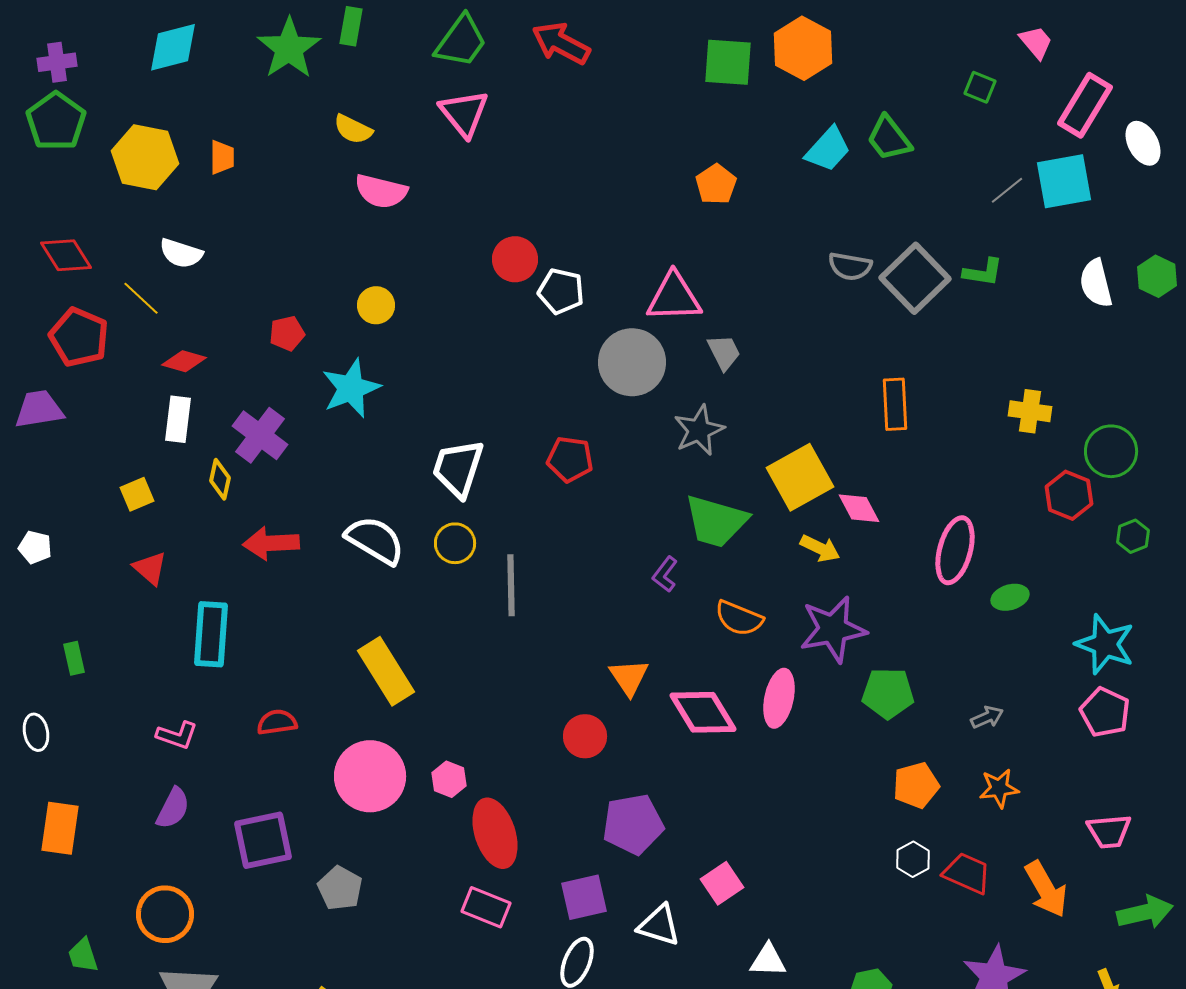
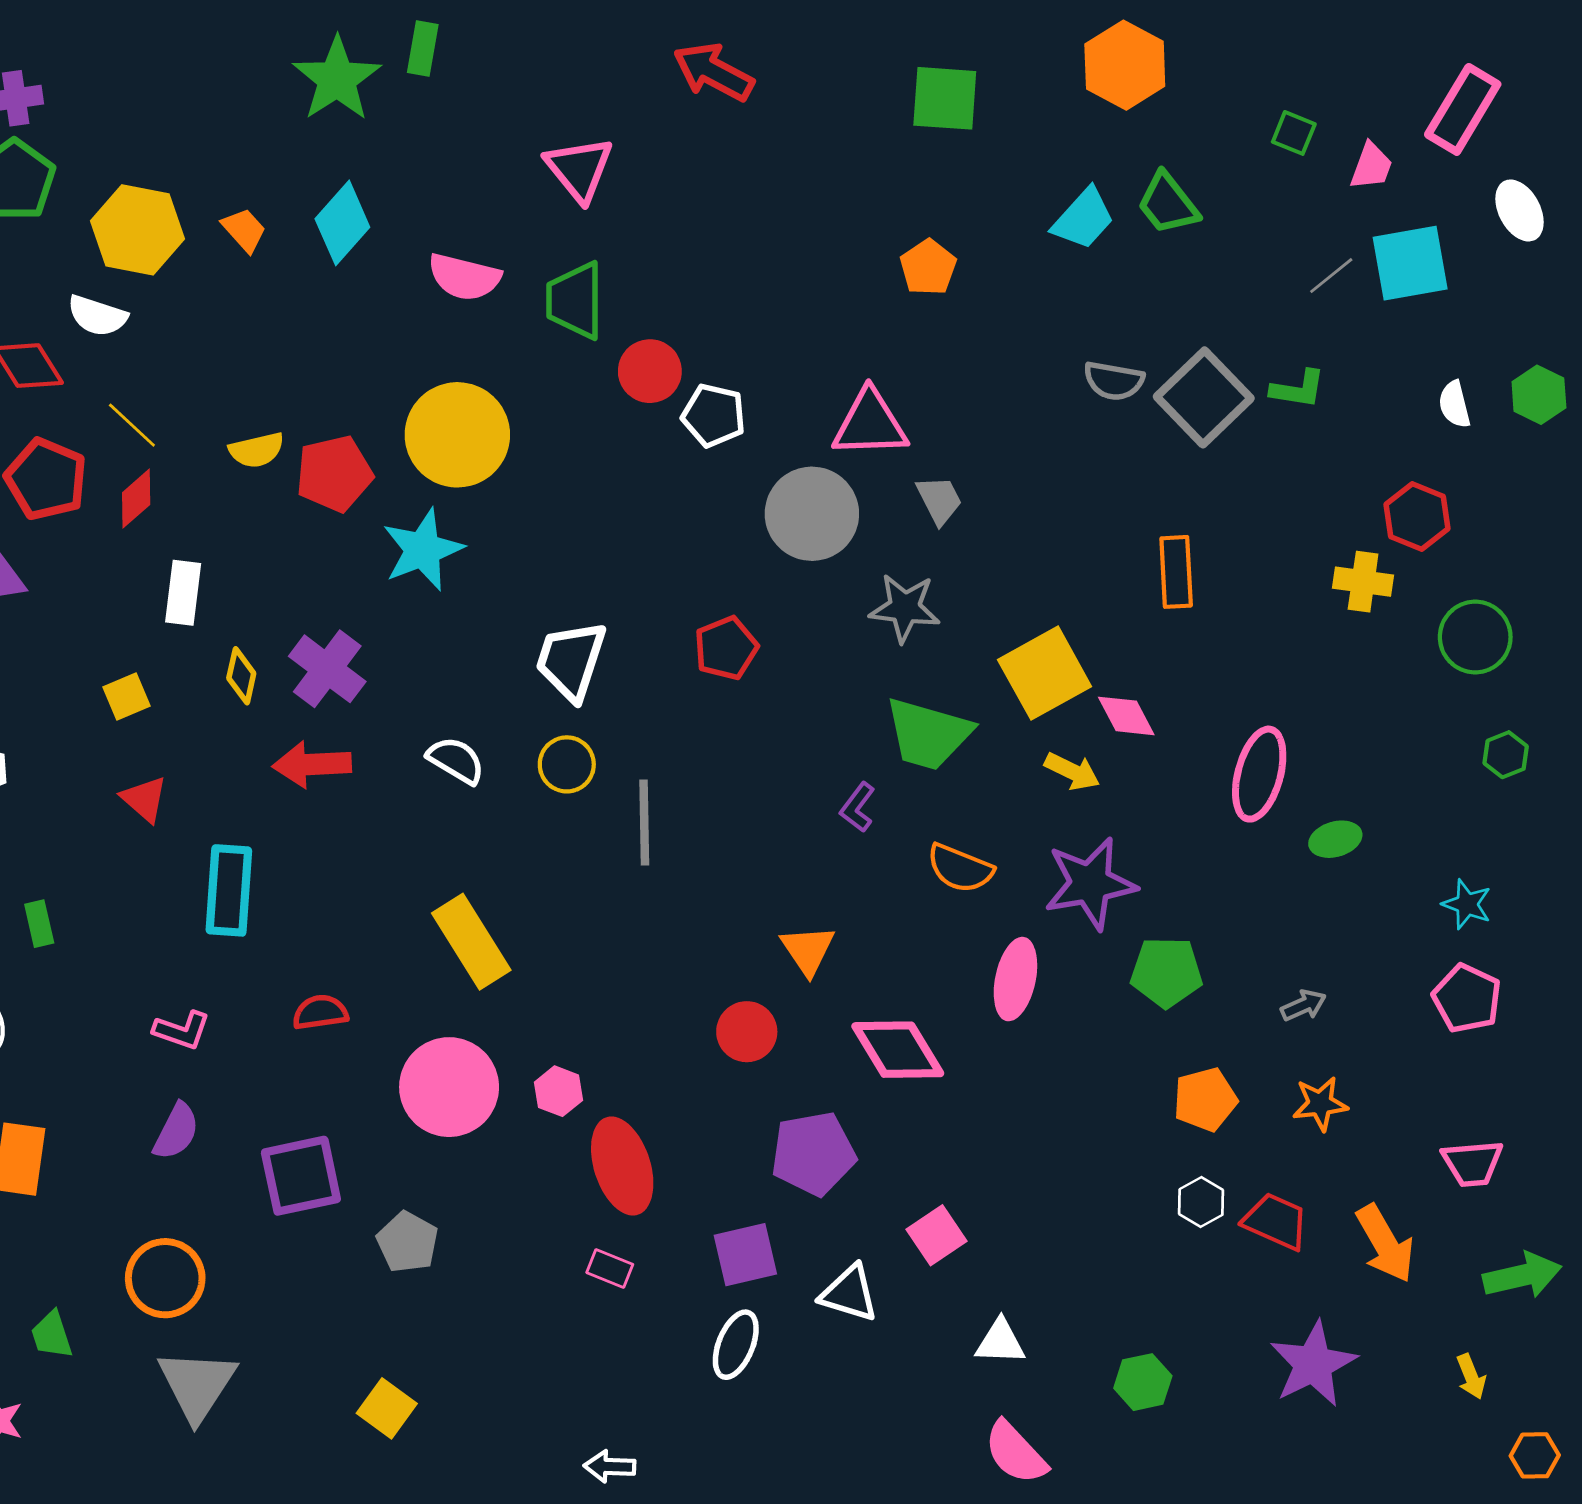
green trapezoid: (461, 41) -> (575, 300), moved, turned 144
pink trapezoid: (1036, 42) -> (1371, 166), moved, turned 60
cyan diamond: (173, 47) -> (342, 223), moved, turned -34
orange hexagon: (803, 48) -> (1125, 65), moved
pink rectangle: (1085, 105) -> (1463, 109), moved
yellow semicircle: (353, 129) -> (257, 450), moved, turned -39
orange trapezoid: (222, 157) -> (244, 230), turned -42
white semicircle: (181, 253) -> (97, 316), moved
white semicircle: (1096, 283) -> (1454, 404), size x0.7
yellow circle: (376, 305) -> (457, 435), size x2.0
red pentagon: (287, 333) -> (334, 474), size x1.6
red diamond: (184, 361) -> (136, 499), moved, turned -57
gray star: (699, 430) -> (905, 608), turned 30
purple cross: (260, 435) -> (327, 669), moved
red pentagon: (570, 459) -> (726, 648), turned -30
red hexagon: (1069, 495) -> (1417, 517), moved
white semicircle: (375, 540) -> (456, 760), size x0.7
cyan star: (1105, 644) -> (1467, 904), size x0.6
pink diamond: (703, 712) -> (898, 1050), moved
pink rectangle: (486, 907) -> (610, 1268), size x0.7

